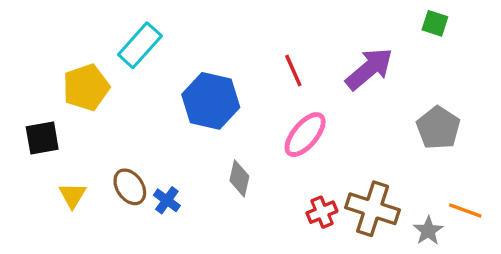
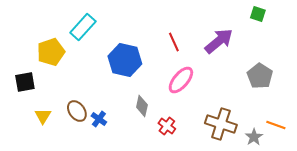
red cross: (322, 212) -> (167, 126), moved, turned -30

